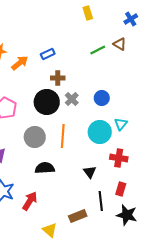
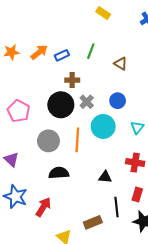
yellow rectangle: (88, 13) -> (103, 13), turned -40
brown triangle: (120, 44) -> (121, 64), moved
green line: (98, 50) -> (91, 51), moved, turned -42
orange arrow: (20, 63) -> (39, 52), moved
cyan circle: (100, 132) -> (103, 126), moved
black triangle: (90, 172) -> (105, 177), turned -48

